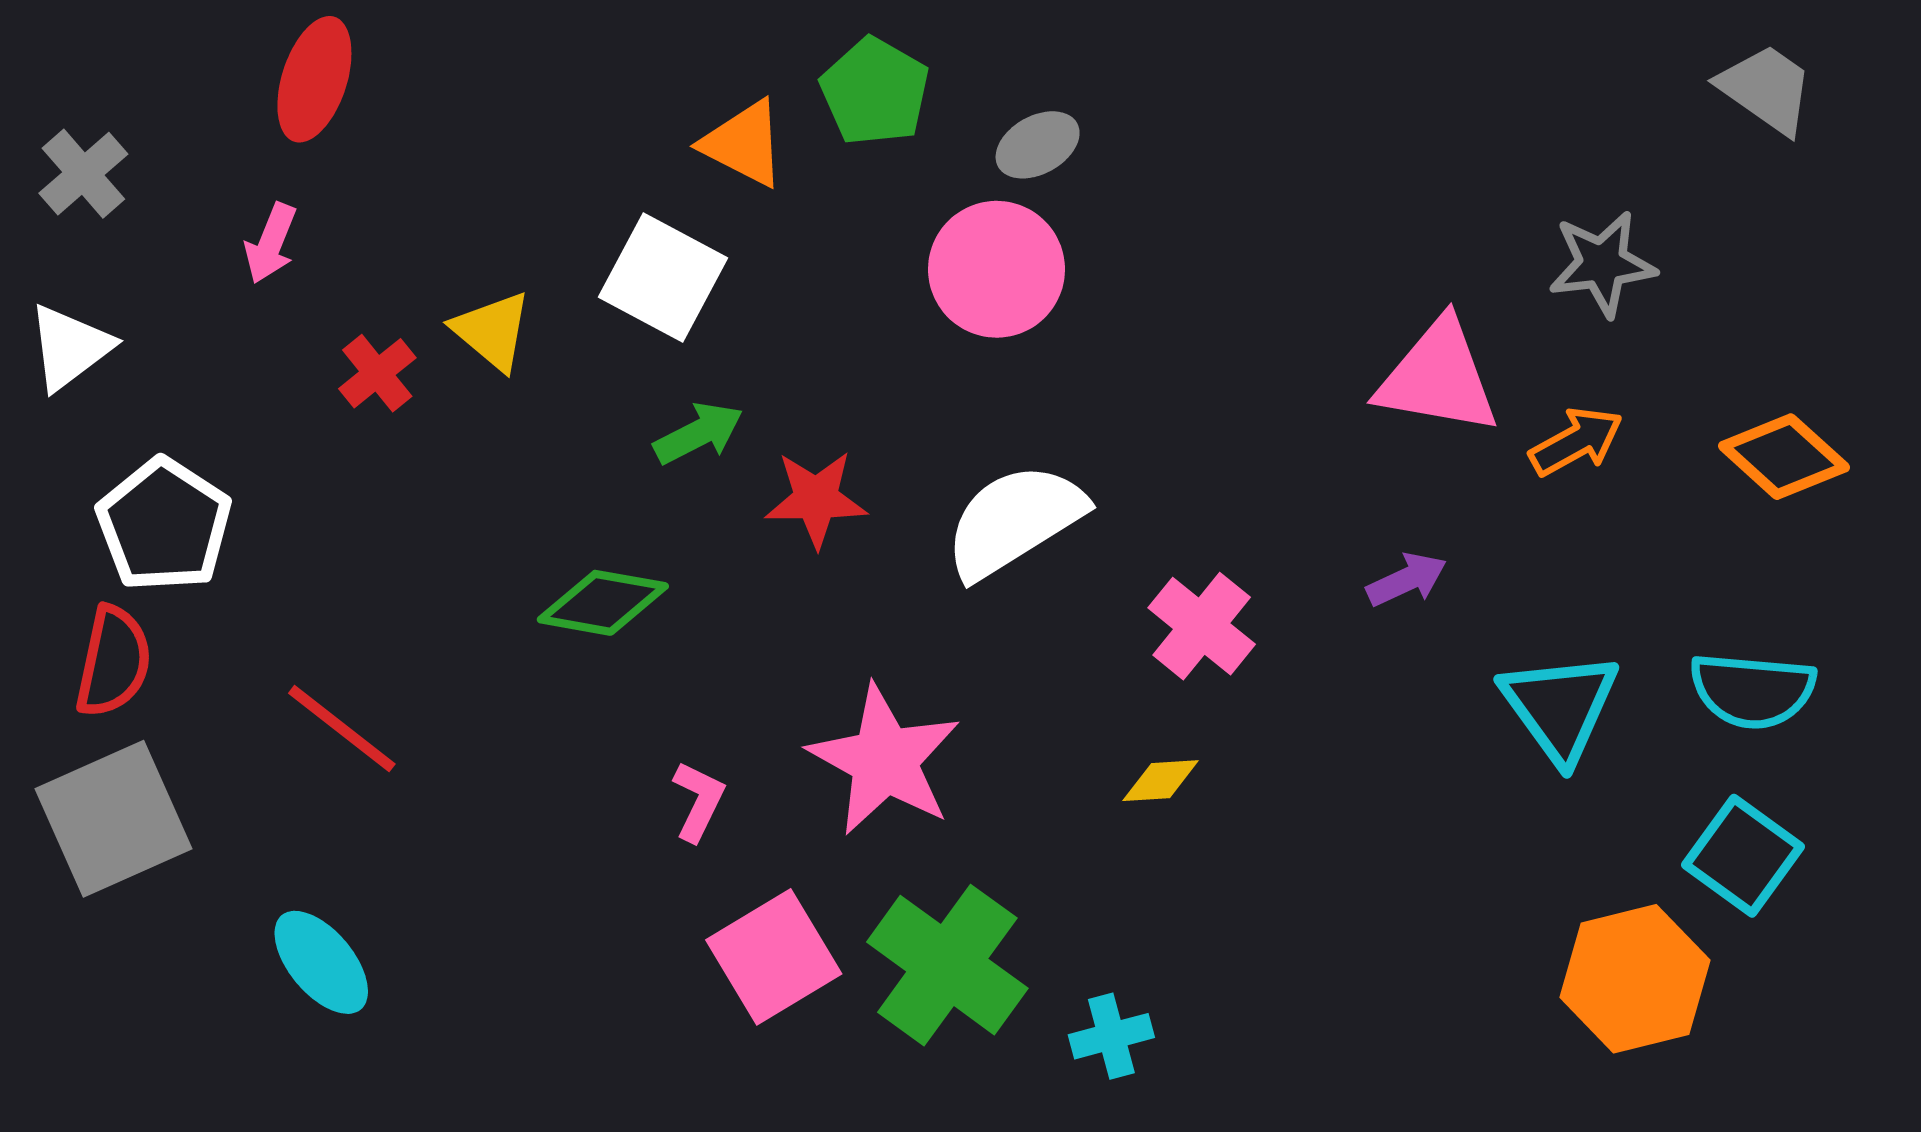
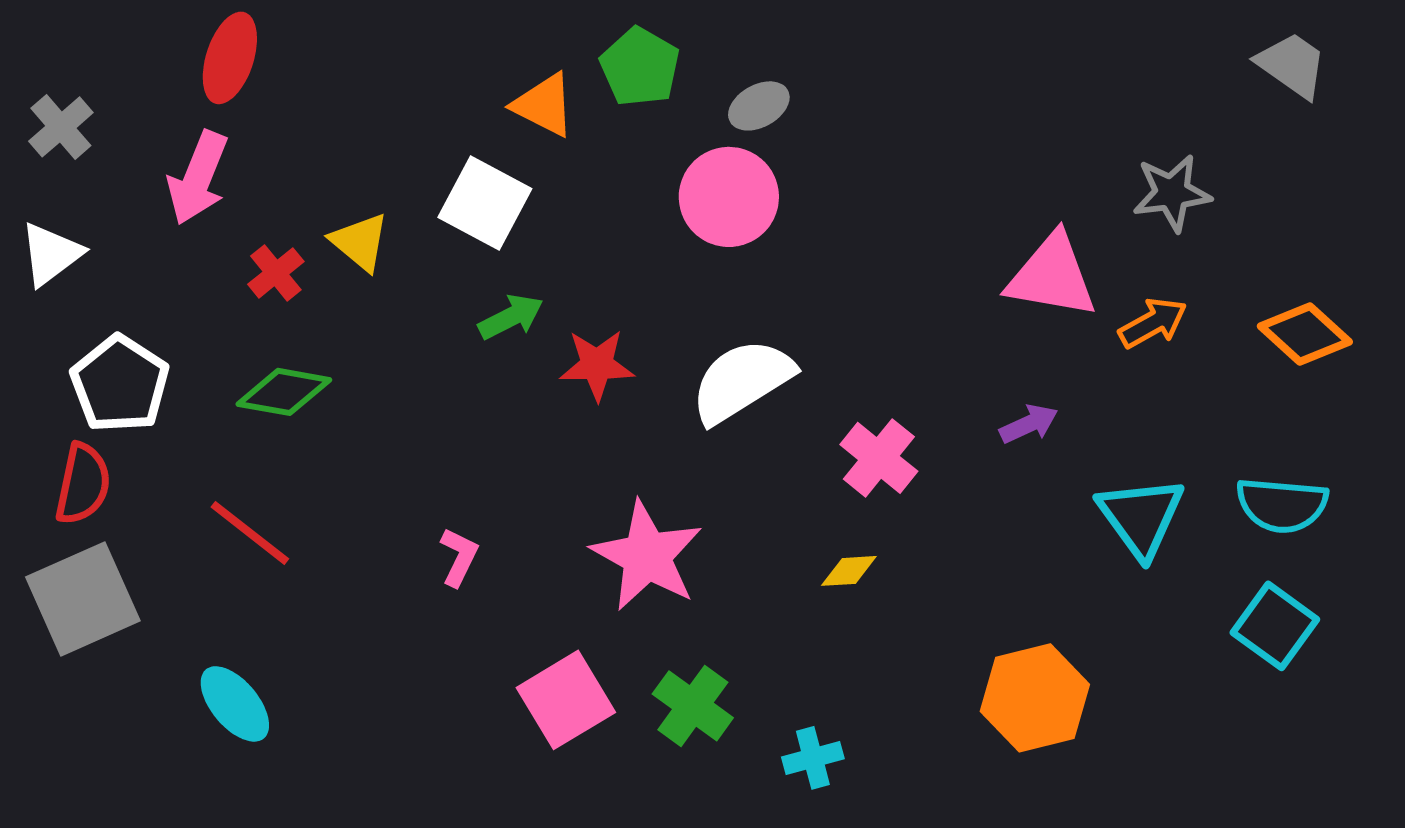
pink arrow: (271, 243) -> (198, 178), size x1.6
green diamond: (603, 603) -> (284, 392), moved
pink L-shape: (699, 801) -> (459, 557), moved
green cross: (947, 965) -> (693, 706), size x0.7
orange hexagon: (1635, 979) -> (1035, 698), moved

